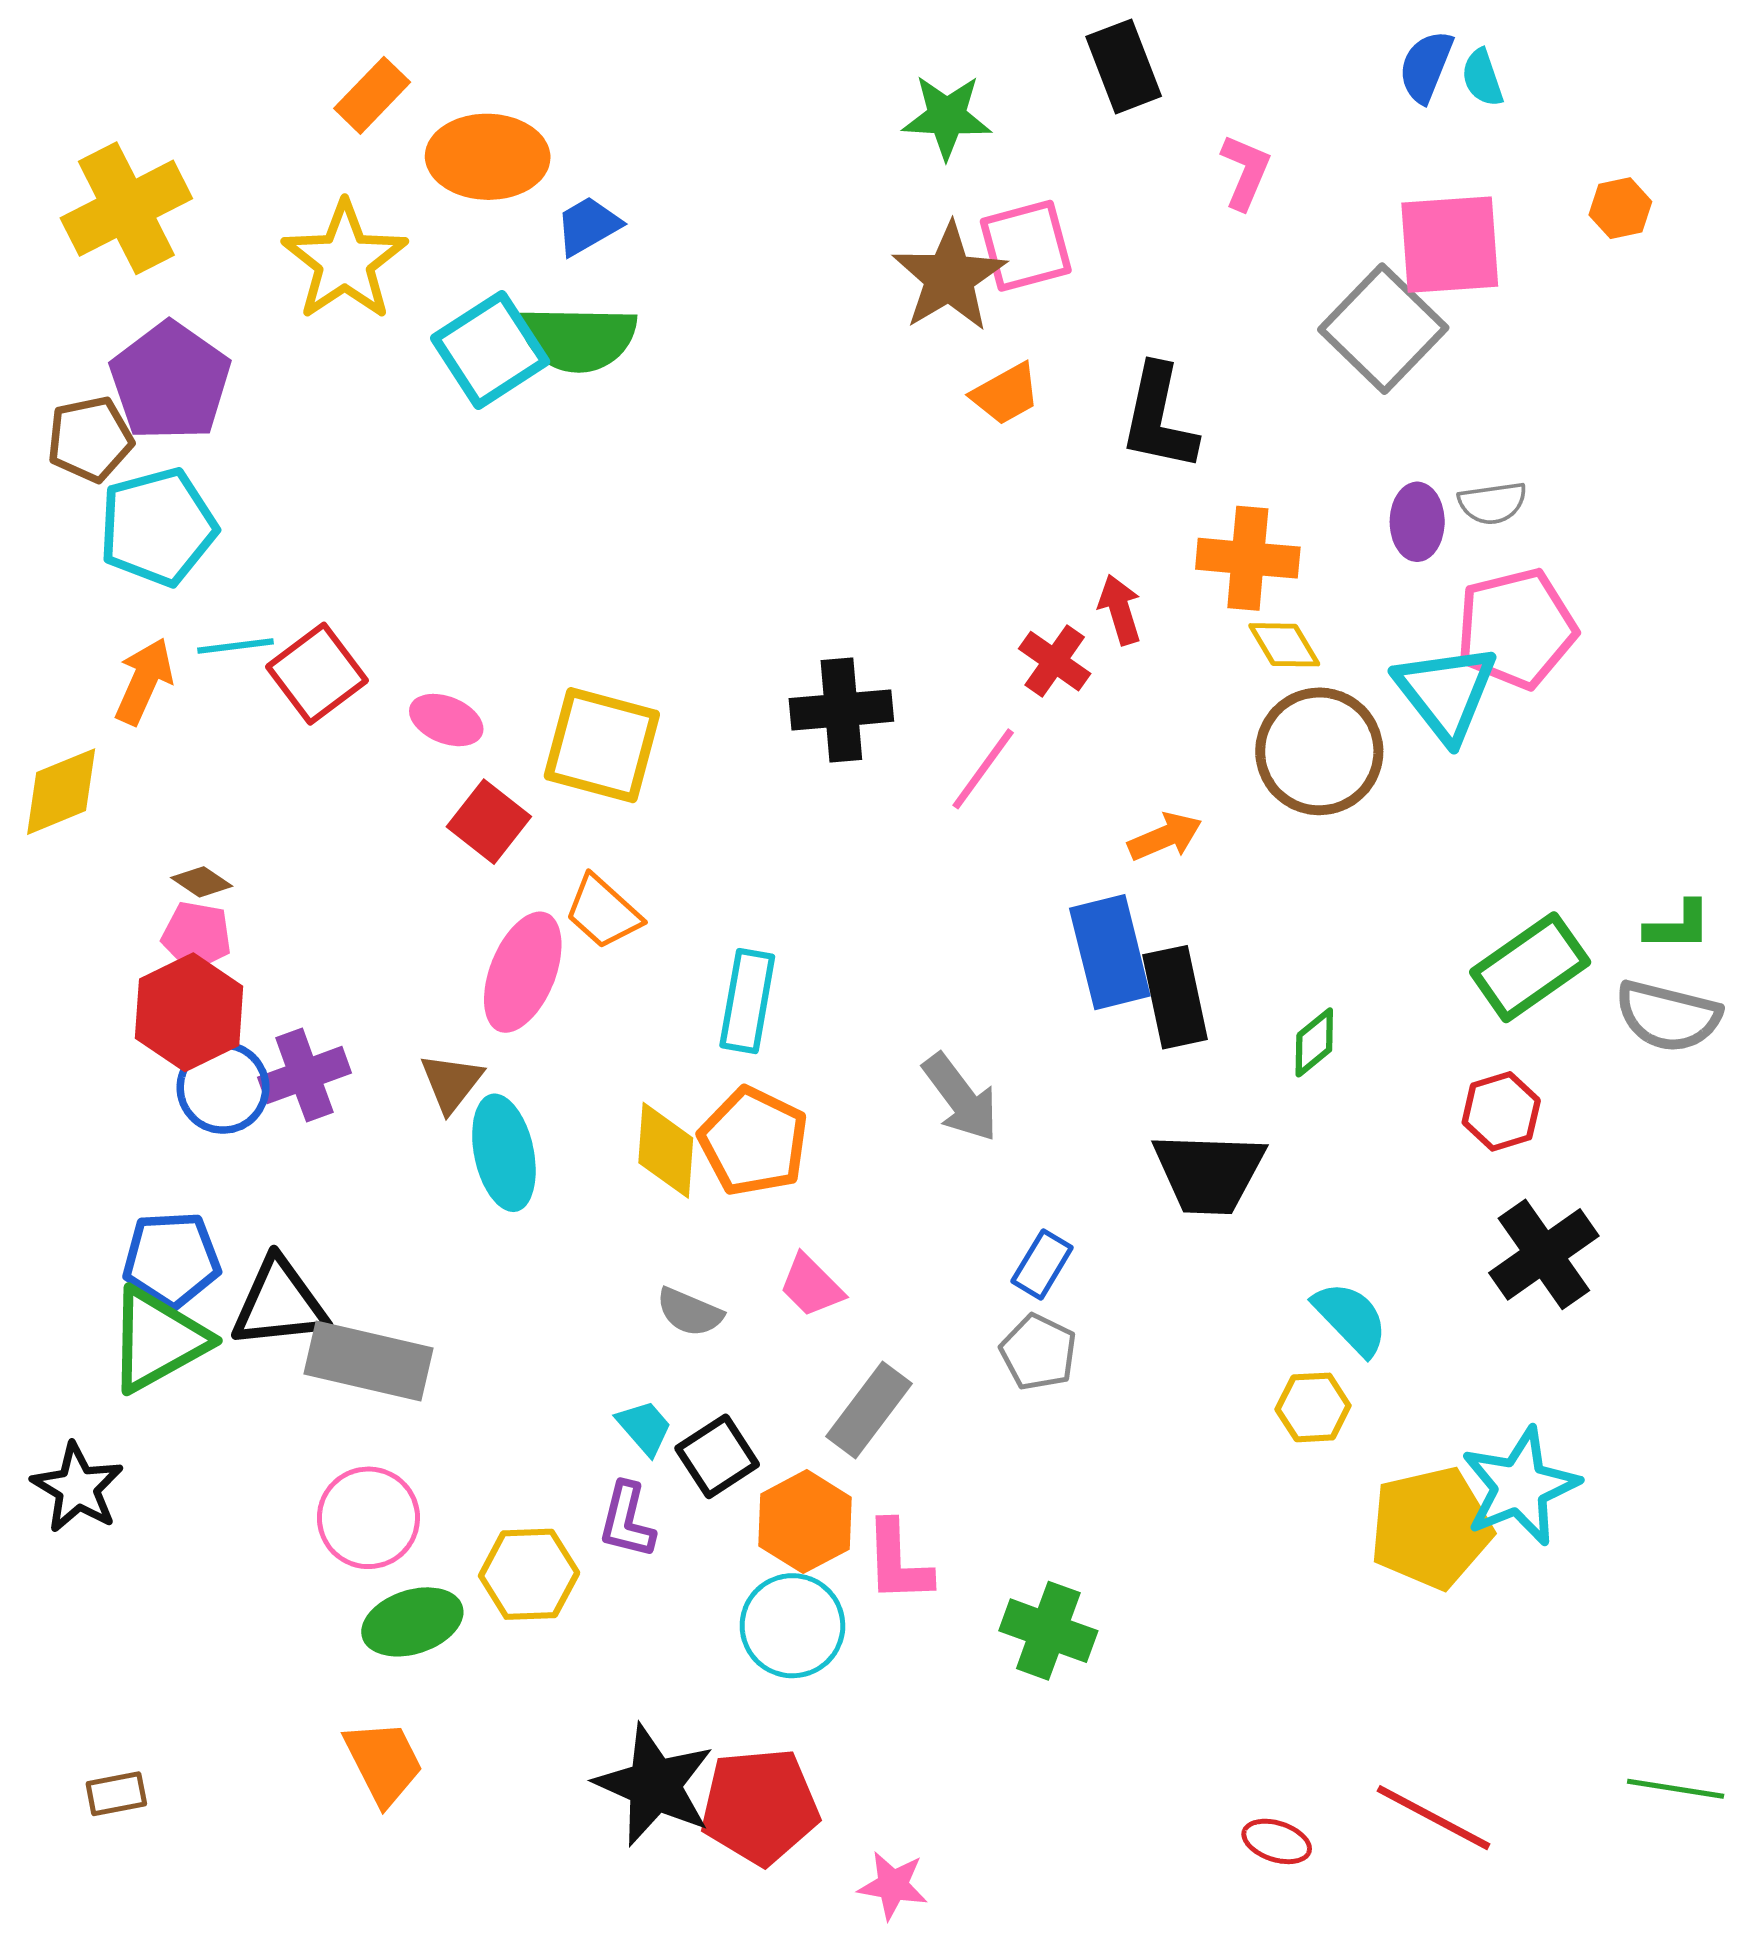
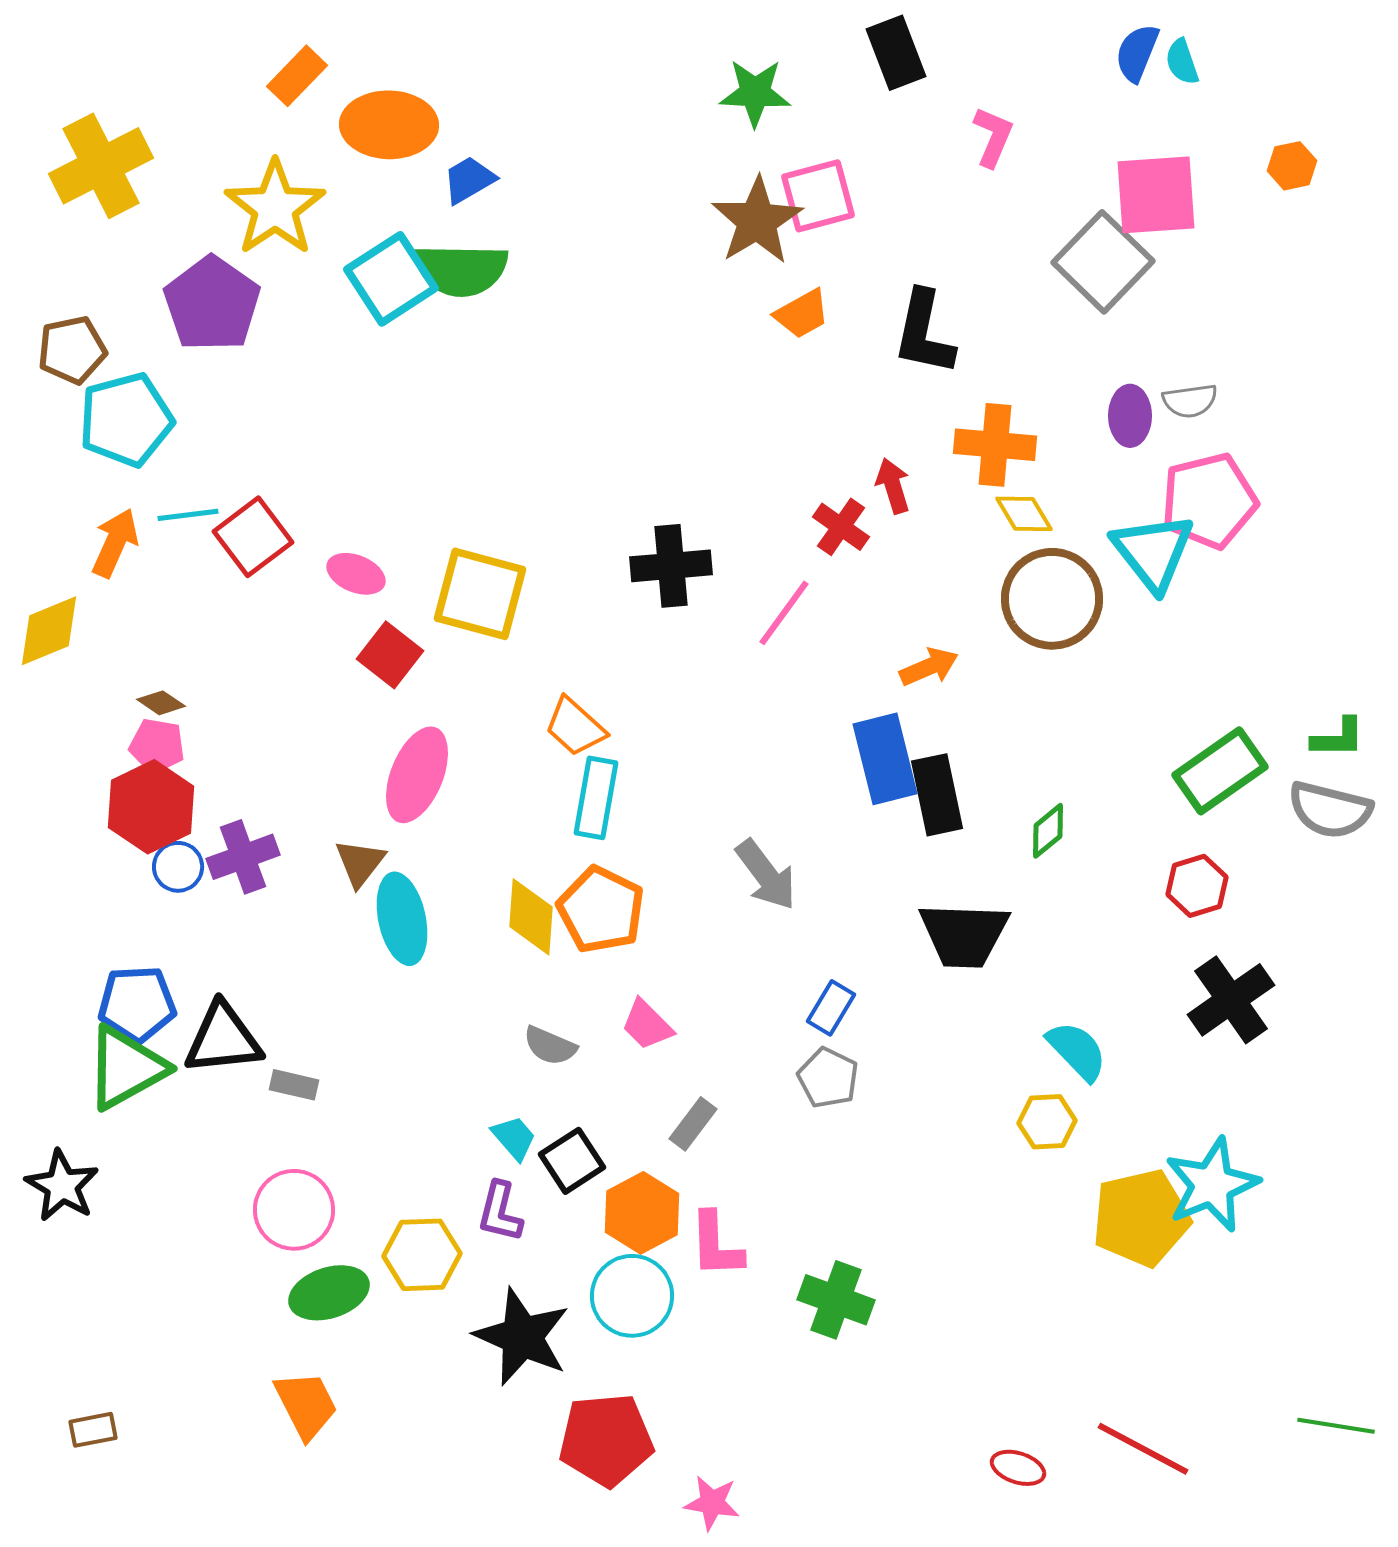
purple pentagon: (170, 381) -> (212, 304), moved
orange trapezoid: (603, 912) -> (575, 727), moved
blue circle: (223, 1088) -> (178, 867), size x0.7
gray rectangle: (368, 1361) -> (294, 1085), size x0.5
gray rectangle: (869, 1410) -> (693, 1124), size x0.7
black star: (654, 1785) -> (522, 1337), moved

